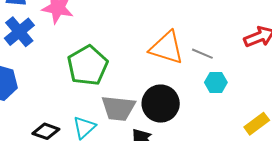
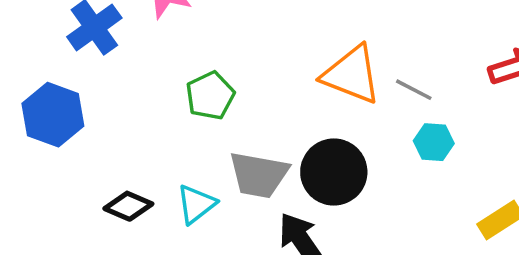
green pentagon: (88, 66) -> (210, 96), size x0.7

